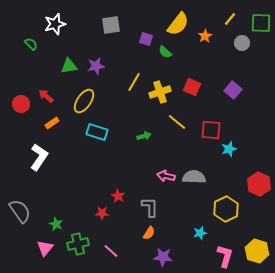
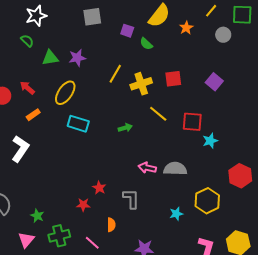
green semicircle: (31, 44) -> (27, 41), moved
red square: (192, 87) -> (173, 79), turned -30
orange semicircle: (149, 233) -> (111, 225), moved, turned -32
cyan star: (200, 233) -> (176, 214), moved

